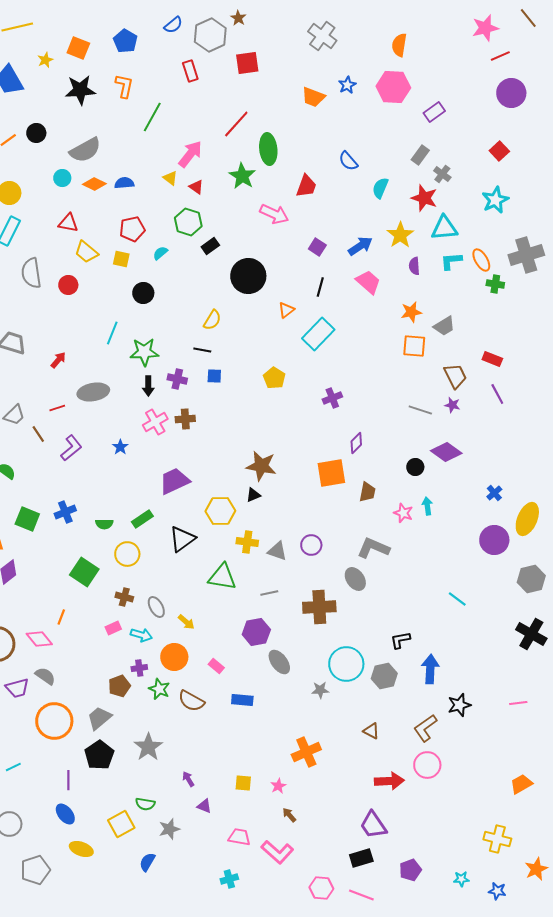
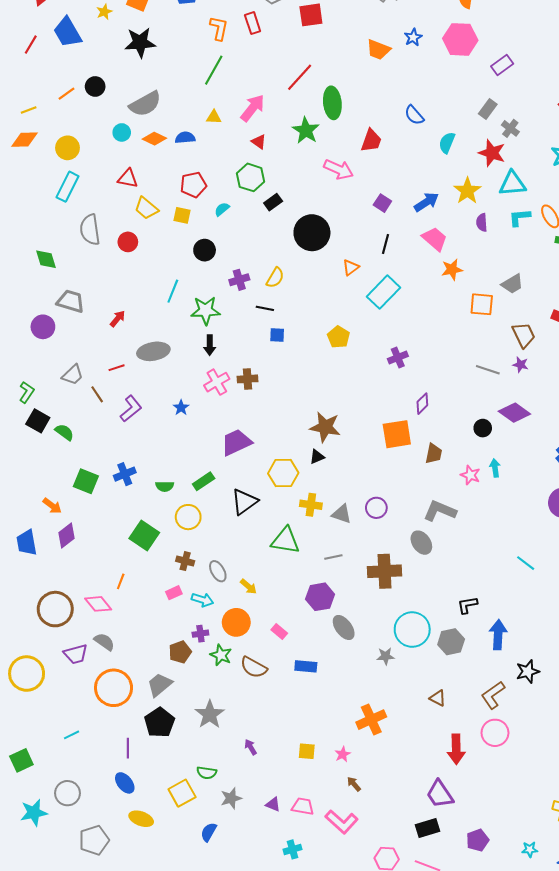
orange L-shape: (124, 86) -> (219, 28), moved
yellow triangle: (170, 178) -> (214, 117), moved, turned -35
orange star: (411, 312) -> (452, 270), moved
purple cross: (177, 379) -> (239, 280), moved, turned -30
red arrow: (389, 781) -> (456, 749), turned 92
purple triangle: (204, 806) -> (273, 804), moved

